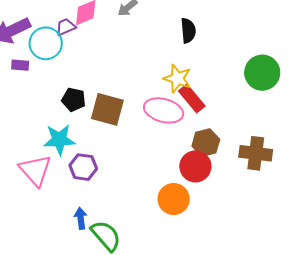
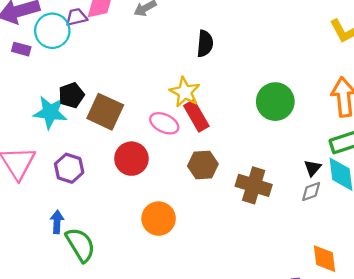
black pentagon: (74, 100) -> (71, 95), turned 30
pink ellipse: (164, 110) -> (164, 123), size x0.7
cyan star: (59, 140) -> (50, 112), moved
red circle: (195, 166) -> (131, 159), moved

